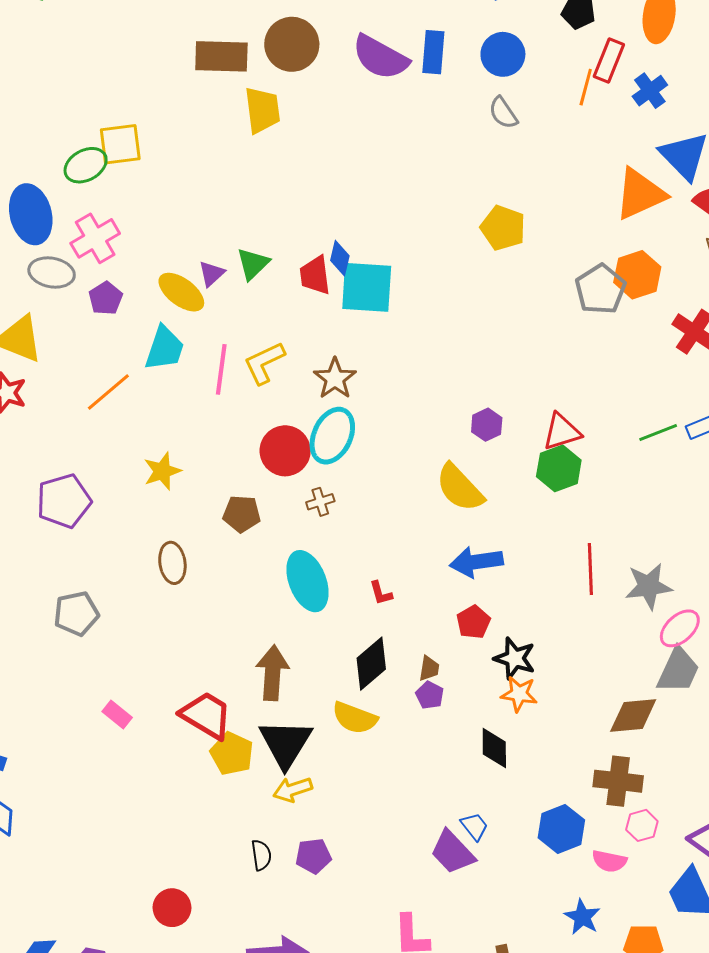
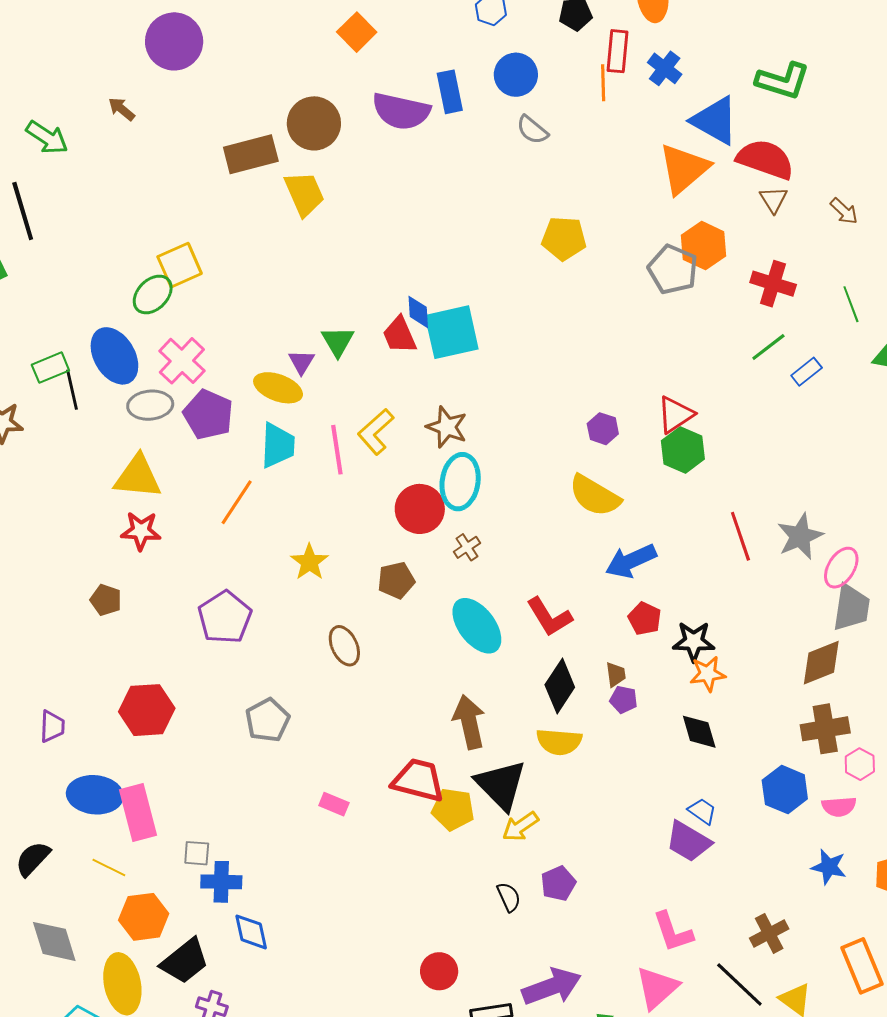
purple pentagon: (106, 298) -> (208, 415), size x1.5
green line: (658, 433) -> (768, 347), moved
red L-shape: (381, 593) -> (549, 617), size x1.8

